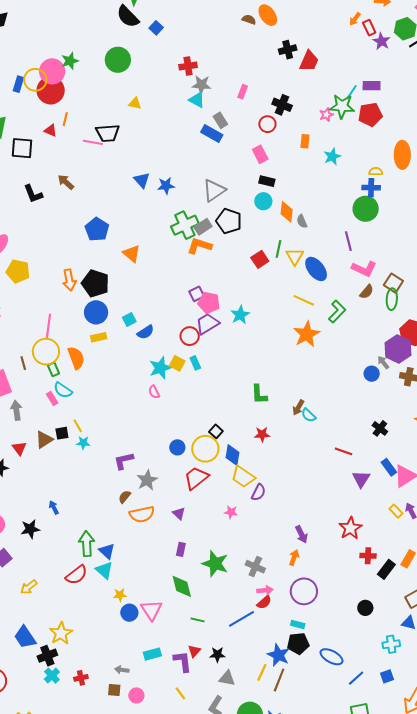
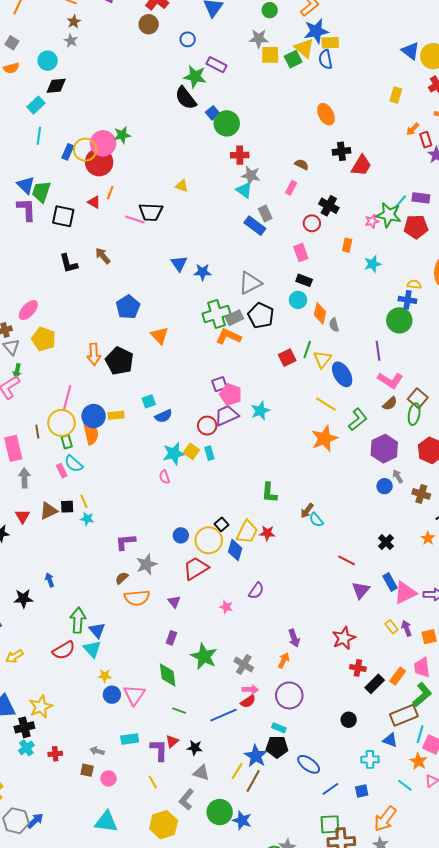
brown semicircle: (249, 20) -> (302, 164), moved
green circle: (118, 60) -> (227, 123), moved
blue circle: (96, 312) -> (94, 416), moved
purple hexagon: (398, 349) -> (384, 449), moved
yellow trapezoid: (243, 477) -> (247, 532), moved, turned -105

